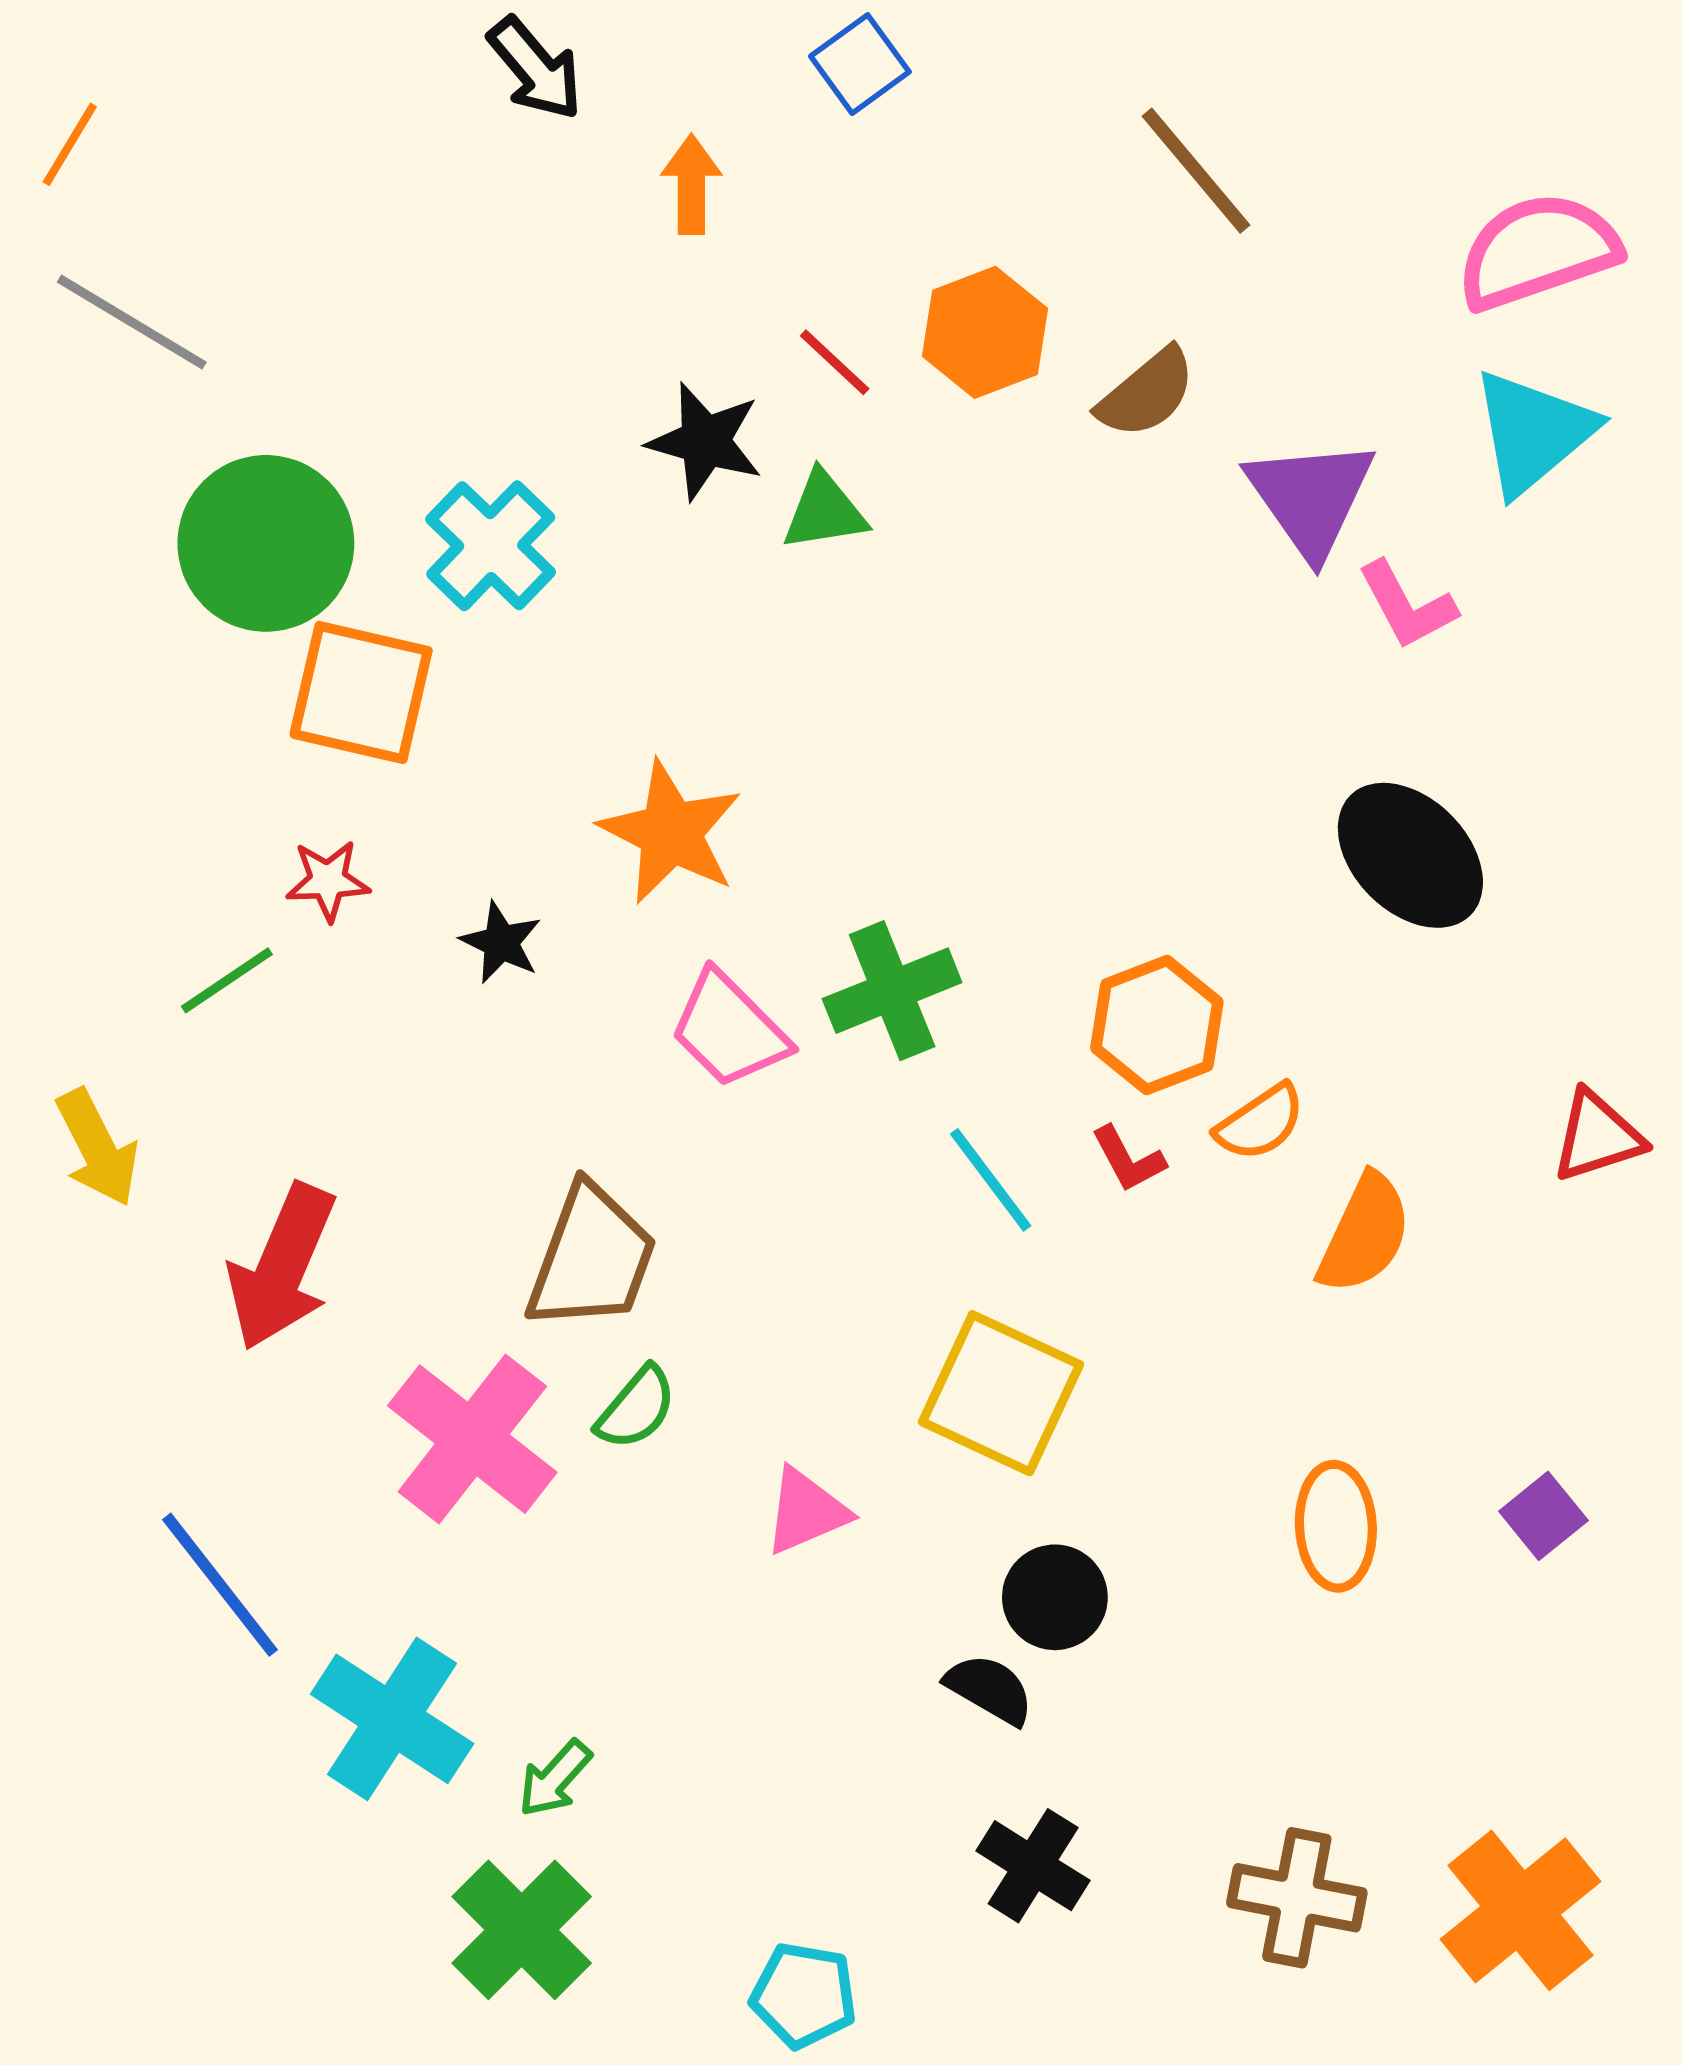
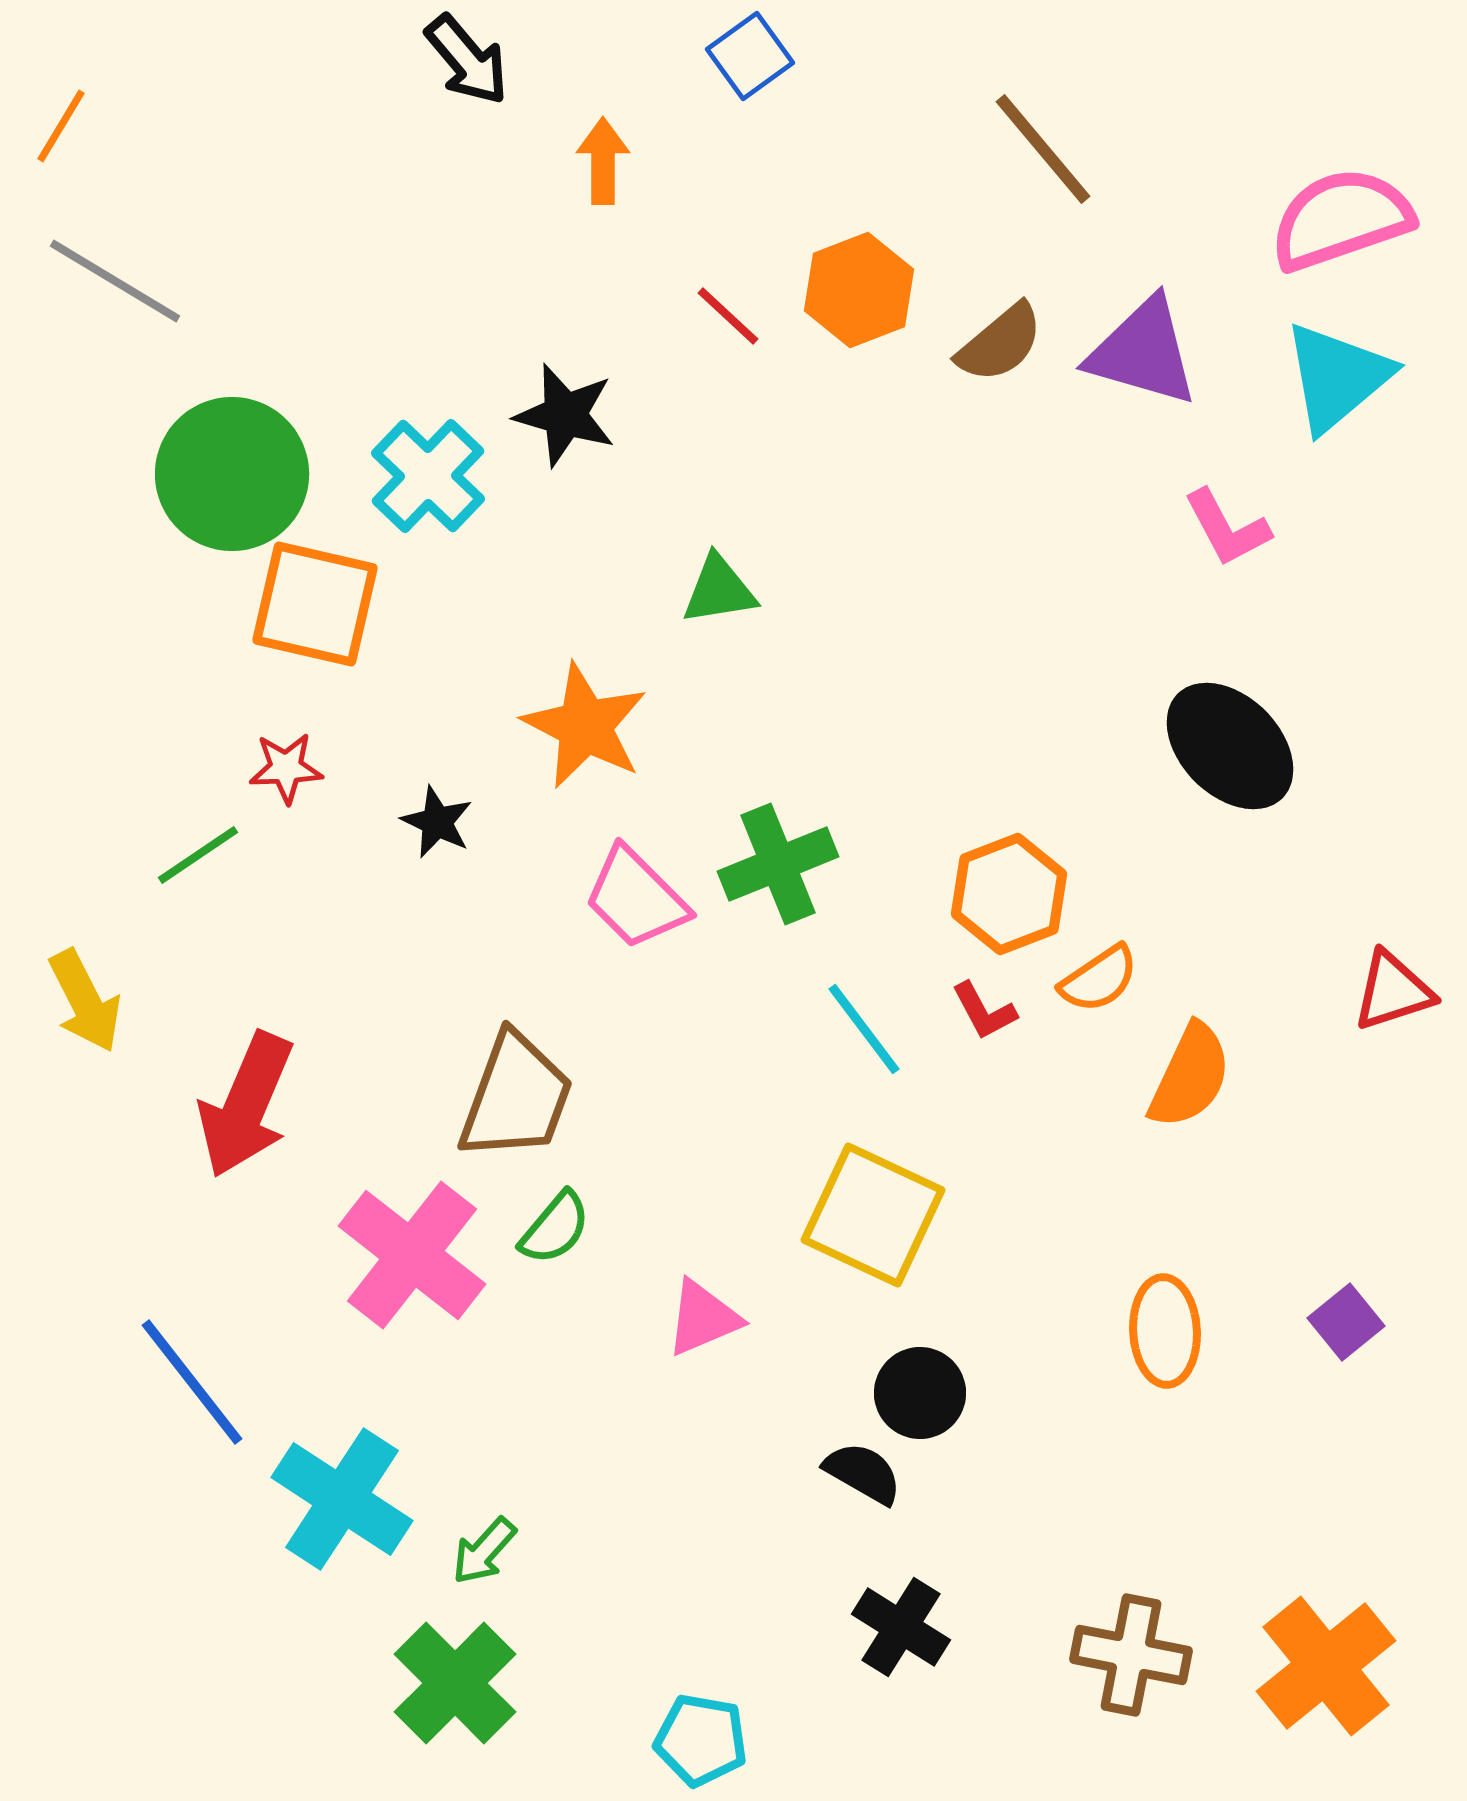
black star: (705, 441) -> (565, 415), moved
purple triangle: (1311, 498) -> (1143, 352), moved, turned -39
green triangle: (824, 511) -> (719, 590), moved

